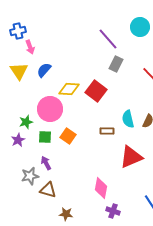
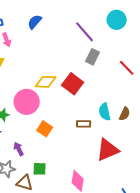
blue semicircle: (44, 70) -> (35, 22), moved
green square: (45, 137) -> (40, 169), moved
purple arrow: (46, 163) -> (19, 149), moved

